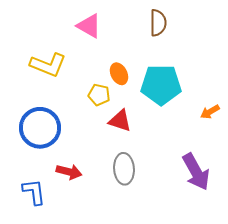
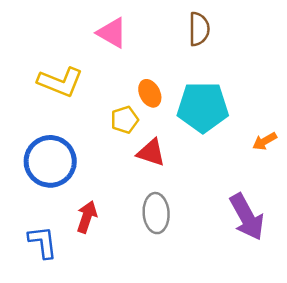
yellow pentagon: (99, 95) -> (125, 120), turned -30
red arrow: (69, 172) -> (87, 217), turned -85

